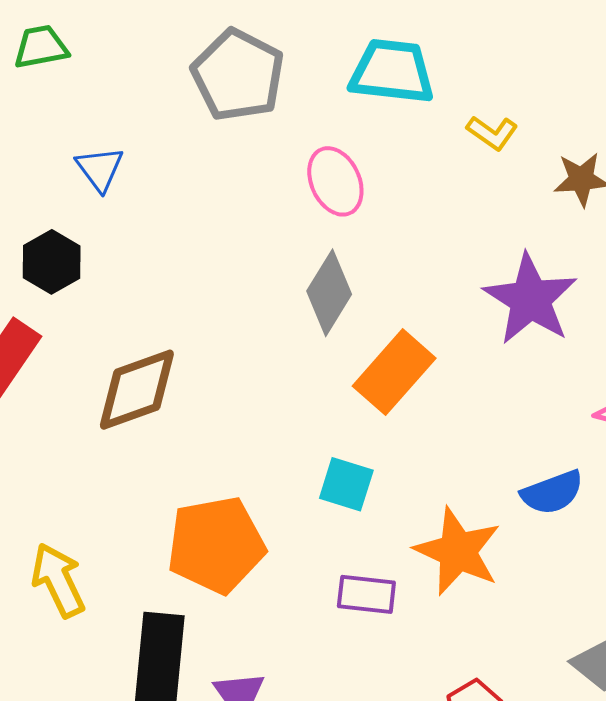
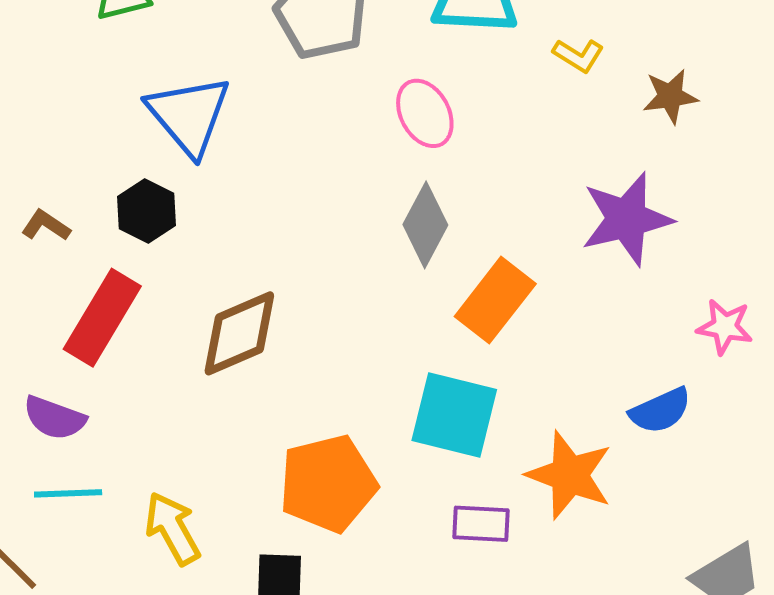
blue triangle: (100, 169) -> (189, 115), size x1.8
purple star: (530, 299) -> (627, 219), turned 30
cyan square: (346, 484) -> (454, 415), size x1.6

